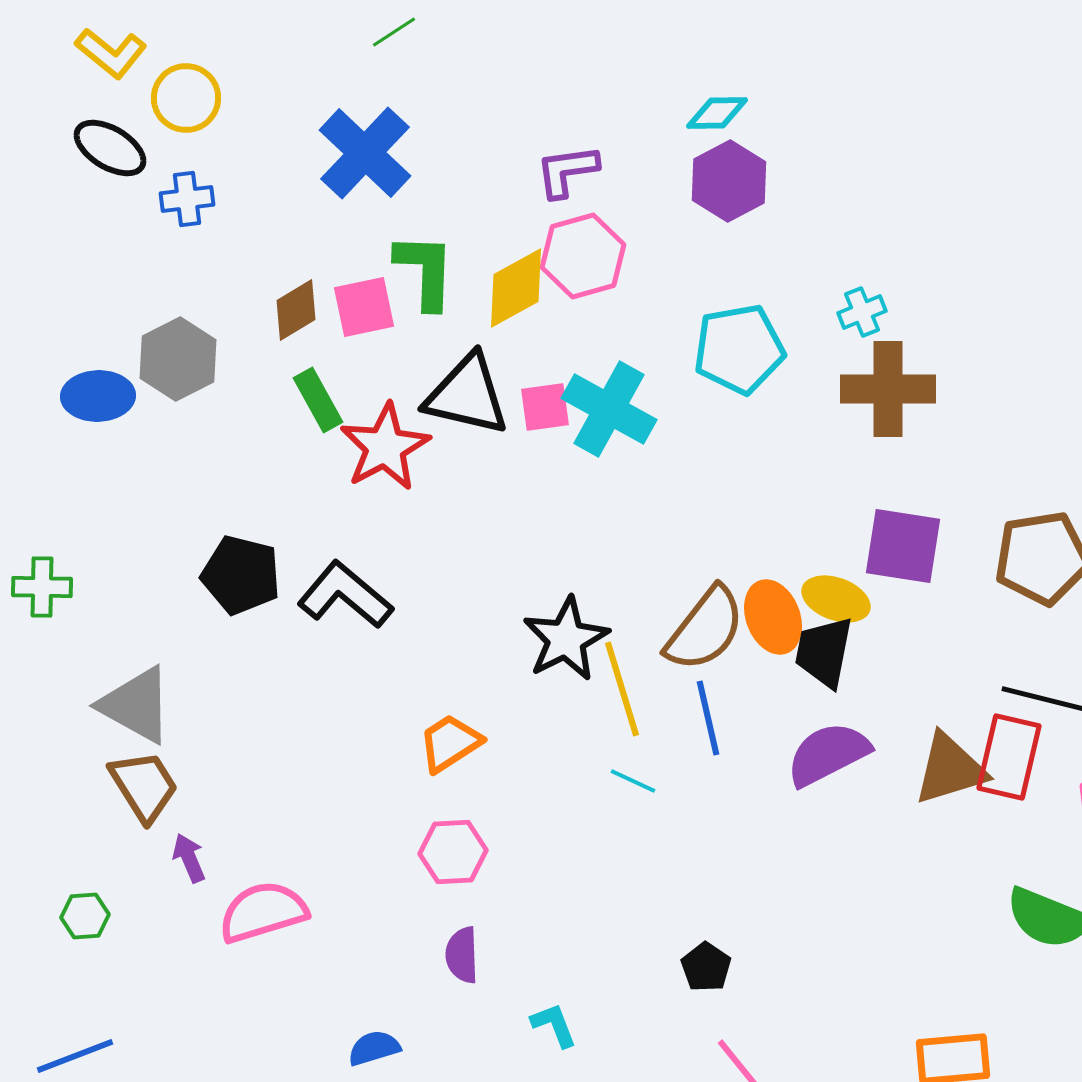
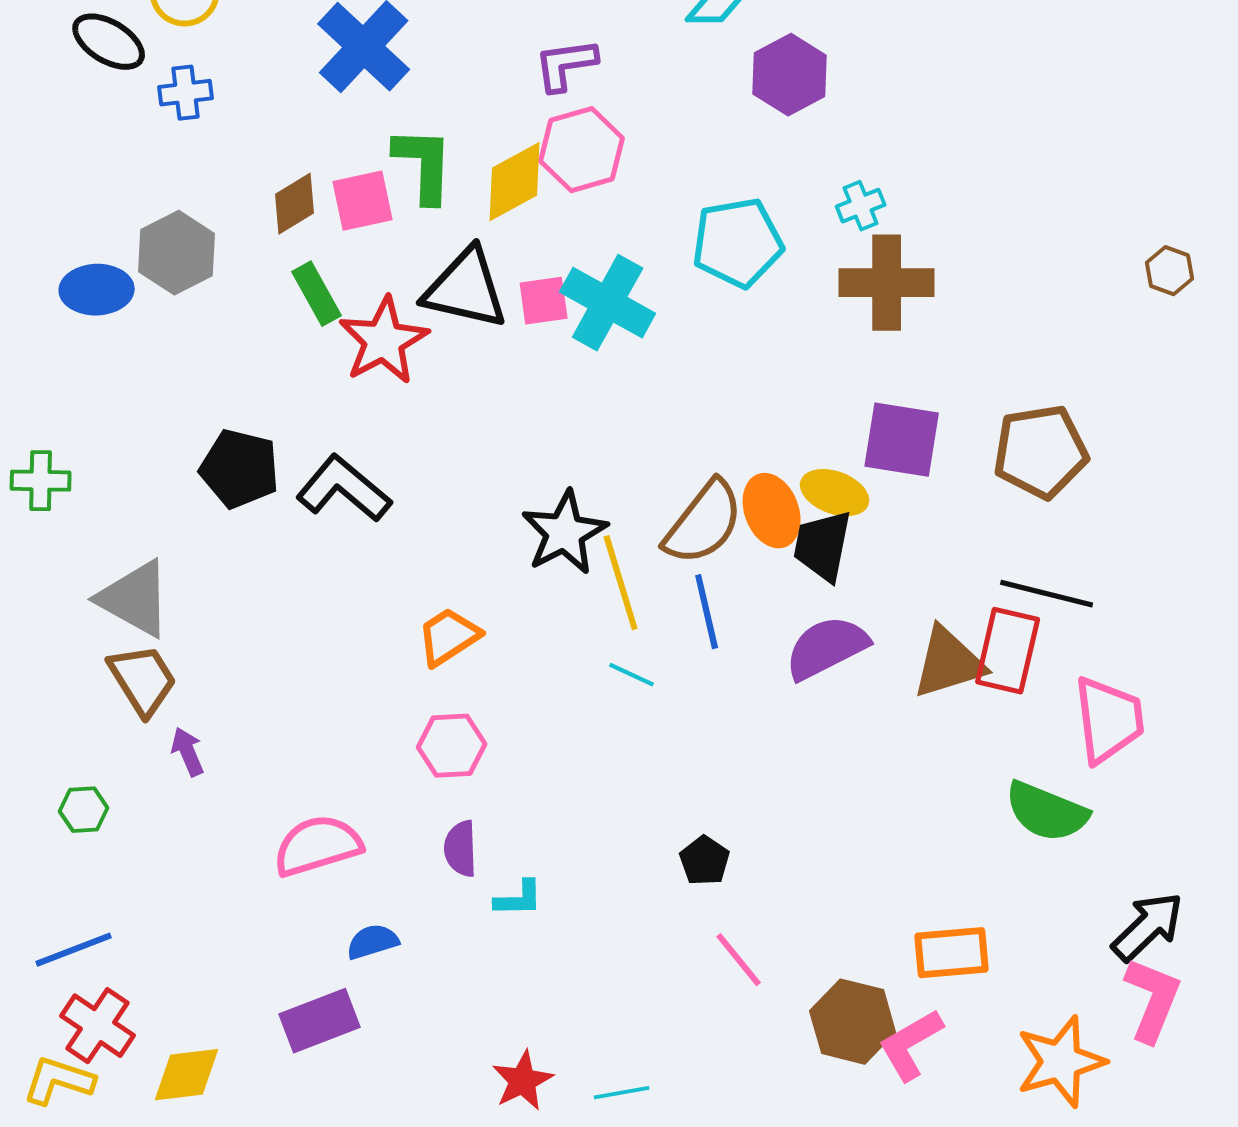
purple hexagon: (729, 181) -> (790, 75), moved
pink semicircle: (263, 912) -> (318, 846), moved
cyan L-shape: (554, 1025) -> (519, 899), moved, turned 110

